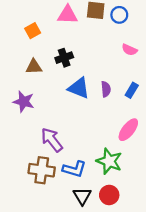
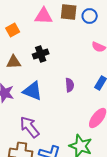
blue triangle: (79, 88) -> (33, 91), moved
purple semicircle: (106, 89) -> (70, 85), moved

